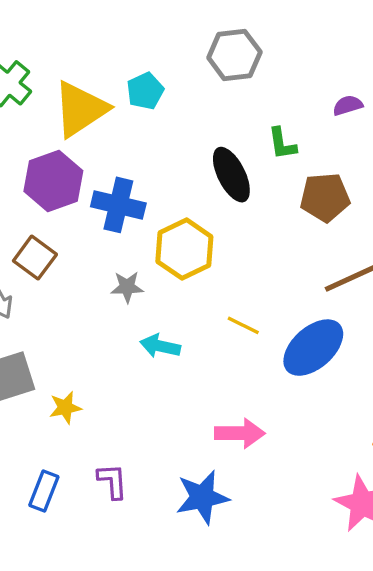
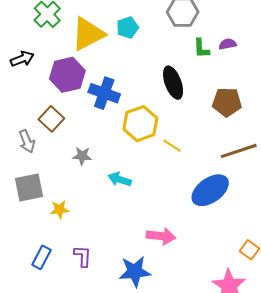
purple semicircle: (348, 105) -> (228, 44), moved
green L-shape: (282, 144) -> (201, 48), moved
gray star: (127, 287) -> (82, 156), moved
yellow line: (243, 325) -> (172, 146), moved

